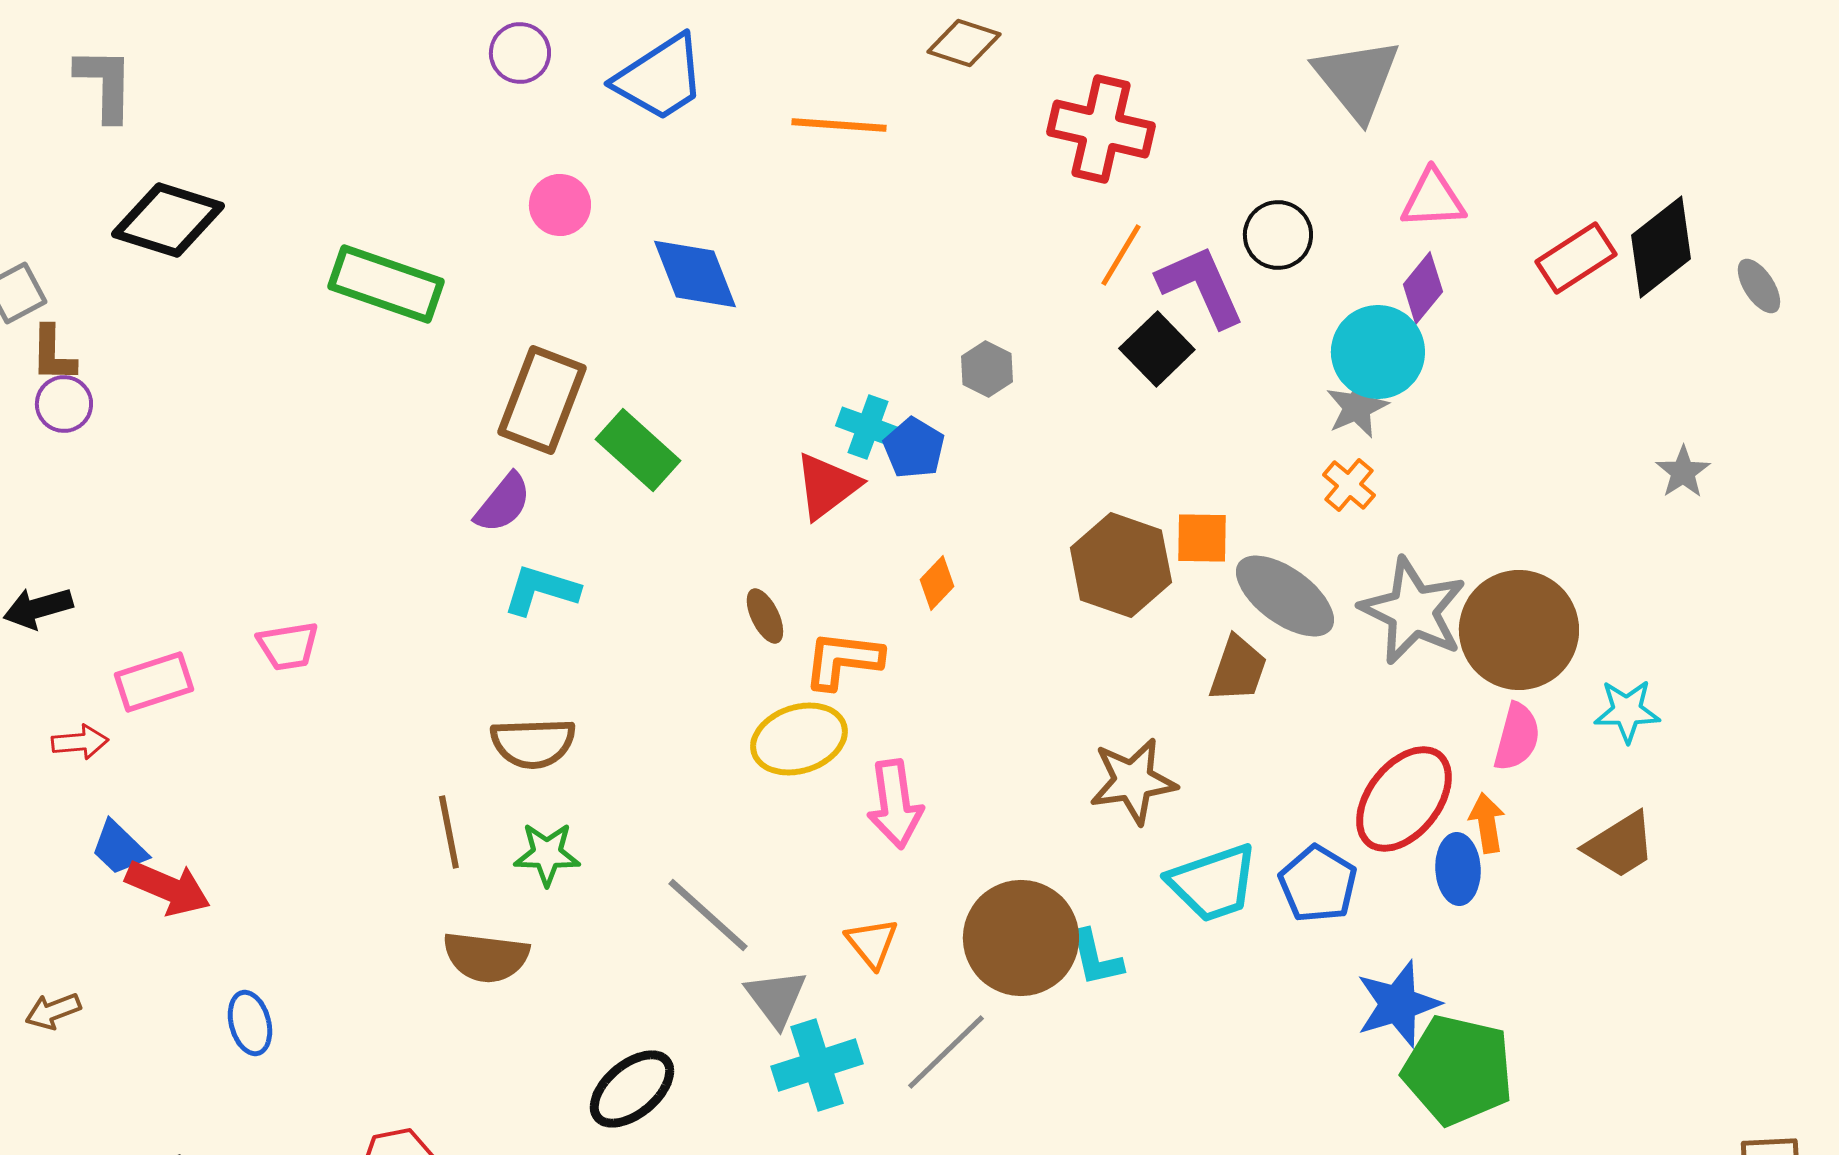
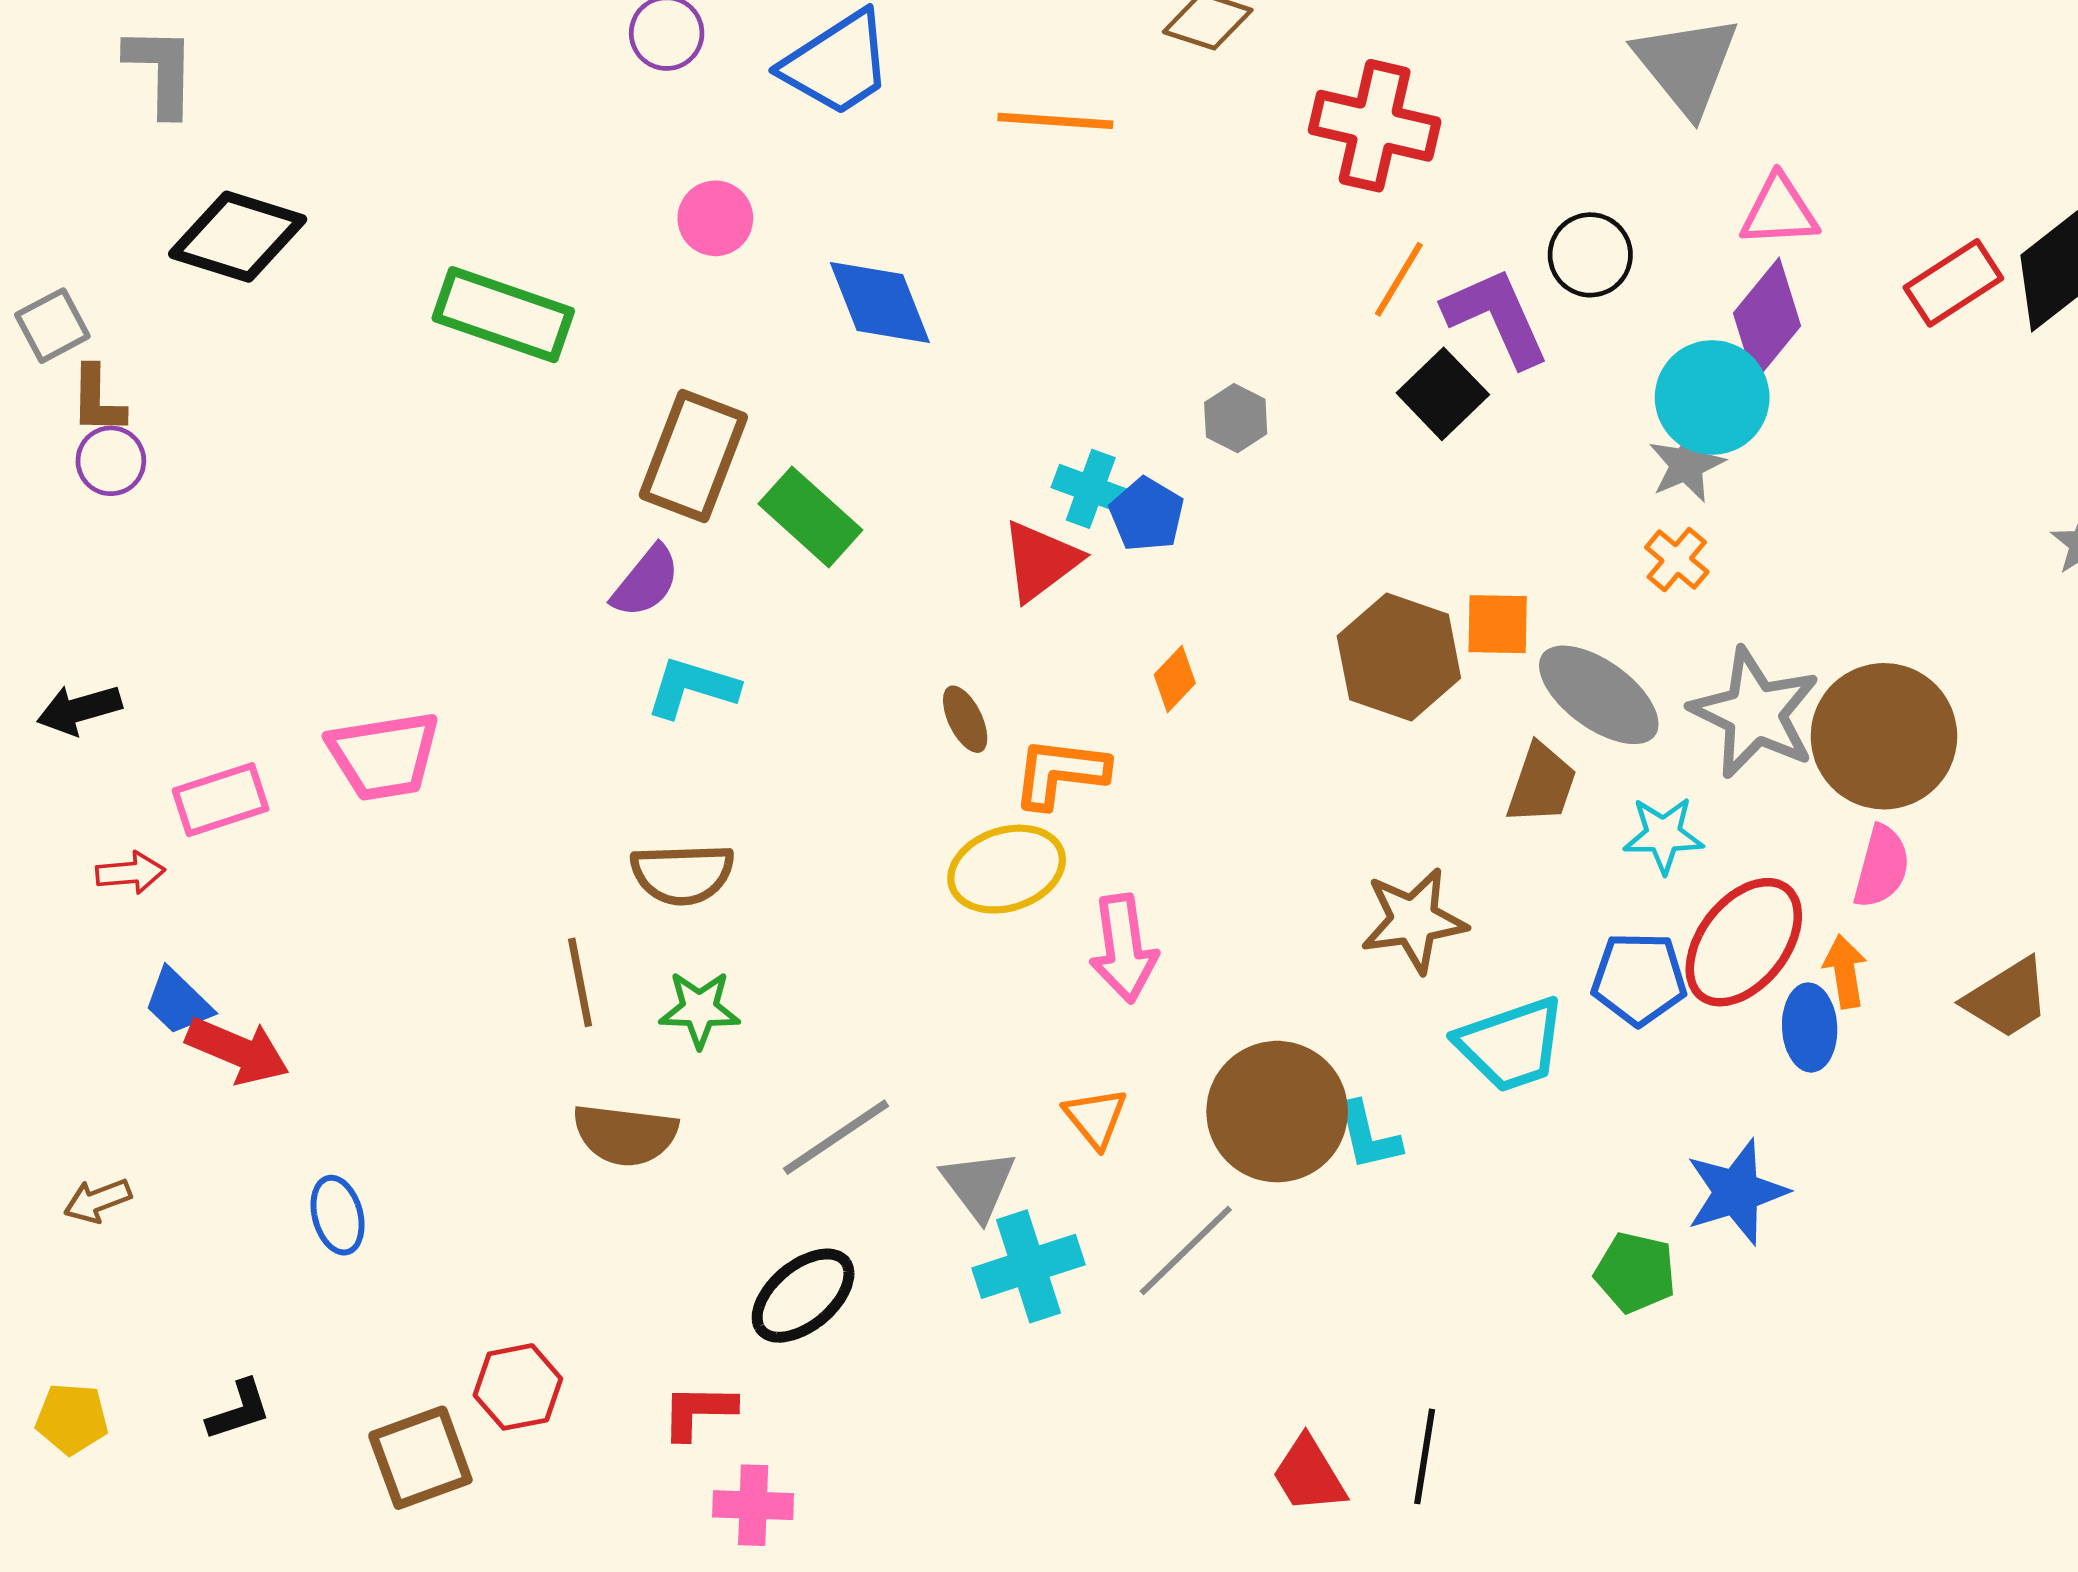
purple diamond: (1423, 288) -> (1767, 319), size x1.4
pink trapezoid: (288, 646) -> (384, 756), size x1.5
cyan star: (1627, 711) -> (1663, 835), moved
blue pentagon: (1318, 884) -> (1639, 979), moved, turned -30
gray line: (708, 915) -> (836, 1137), moved, turned -76
green pentagon: (1458, 1070) -> (1635, 1272), moved, size x0.6

